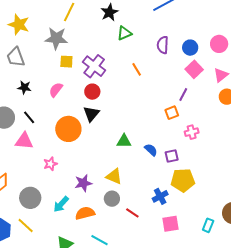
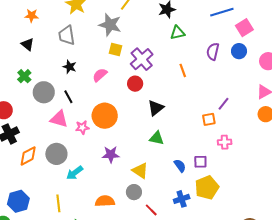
blue circle: (190, 48) -> (239, 51), moved
pink square: (194, 69) -> (244, 28), moved
black triangle: (91, 114) -> (156, 108), moved
blue semicircle: (151, 150) -> (180, 166), moved
pink star: (50, 164) -> (82, 127), moved
yellow pentagon: (183, 180) -> (207, 188), turned -30
purple star: (83, 183) -> (111, 154), moved
gray circle: (30, 198) -> (56, 154), moved
cyan arrow: (61, 204) -> (75, 173), moved
yellow line: (26, 225) -> (58, 203), moved, turned 30

